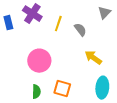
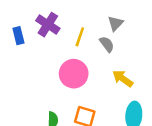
gray triangle: (104, 13) -> (115, 23), moved
pink circle: (39, 61) -> (74, 74), moved

